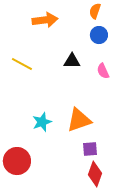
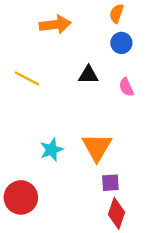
orange triangle: (79, 120) -> (97, 147), turned -40

